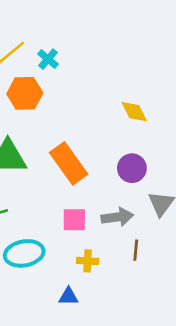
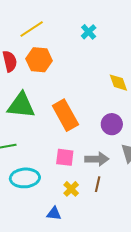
cyan cross: (48, 59) -> (89, 32), moved
brown line: (136, 250) -> (98, 184), moved
yellow cross: (88, 261) -> (71, 189), turned 35

